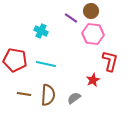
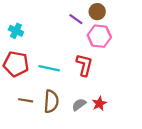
cyan cross: (41, 31) -> (16, 31), moved
red L-shape: (110, 61) -> (84, 65), moved
red star: (93, 80) -> (99, 103), moved

